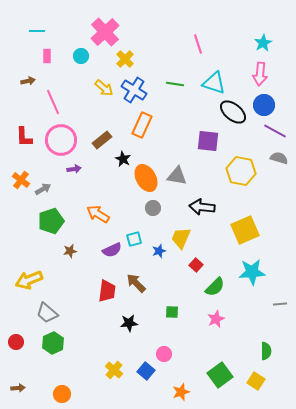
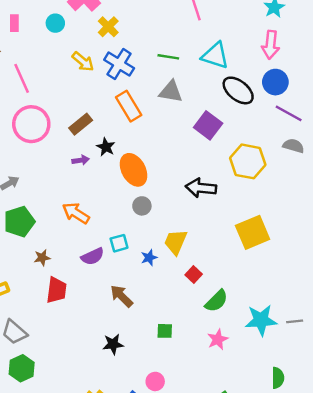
orange rectangle: (142, 125) -> (129, 106), turned -55
purple square: (208, 141) -> (208, 125), turned 30
purple arrow: (74, 169) -> (81, 160), moved
gray triangle: (177, 176) -> (171, 92), moved
black arrow: (202, 207) -> (201, 188), moved
cyan star: (252, 272) -> (261, 320), moved
red trapezoid: (107, 291) -> (57, 290), moved

